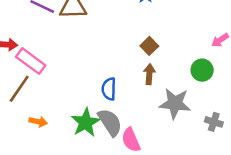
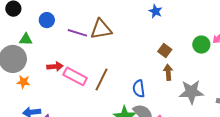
green circle: (202, 70) -> (201, 45), moved
brown line: (19, 89) -> (102, 79), moved

